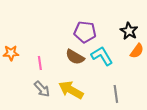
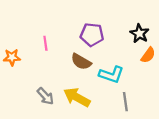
cyan L-shape: (102, 56) -> (111, 75), moved, turned 140
pink line: (40, 63) -> (45, 43), moved

